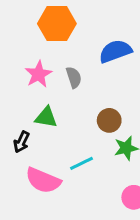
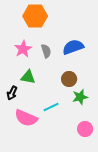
blue semicircle: (115, 51) -> (73, 47), moved

